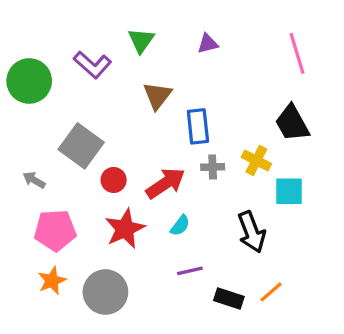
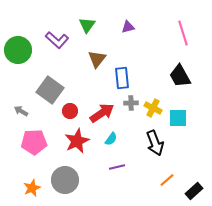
yellow cross: (256, 161) -> (153, 108), moved
orange star: (52, 281) -> (32, 188), moved
black rectangle: (229, 298) -> (194, 191), moved, turned -60

